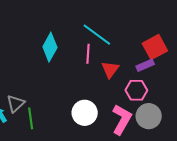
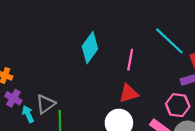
cyan line: (97, 35) -> (169, 41), moved
red triangle: (110, 70) -> (129, 93), moved, turned 30

